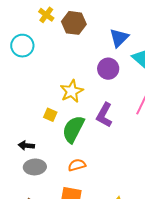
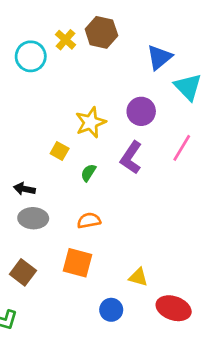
yellow cross: (46, 15) -> (65, 40), moved
purple circle: (108, 69) -> (141, 111), moved
green semicircle: (73, 129) -> (88, 173), size x0.5

